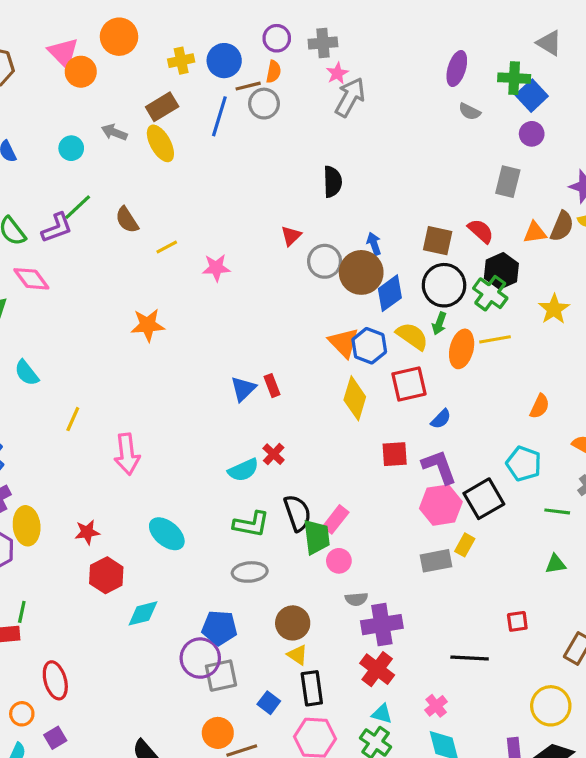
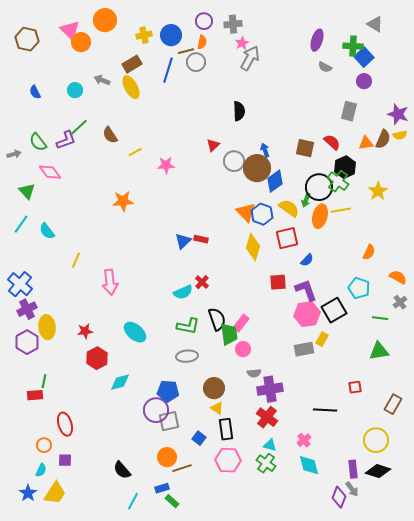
black circle: (444, 285) -> (319, 187), moved
red rectangle: (272, 386) -> (201, 239), turned -56
green triangle: (556, 564) -> (379, 351), size x1.5
purple square: (55, 738) -> (65, 460), turned 32

